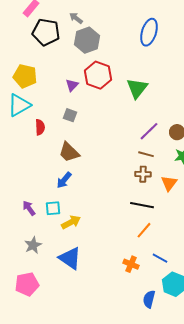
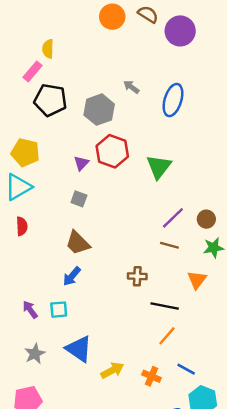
gray arrow: (76, 18) -> (131, 87), moved
red semicircle: (40, 127) -> (22, 226), moved
brown cross: (143, 174) -> (137, 276), moved
yellow arrow: (71, 222) -> (112, 370), moved
blue triangle: (70, 258) -> (79, 349), moved

